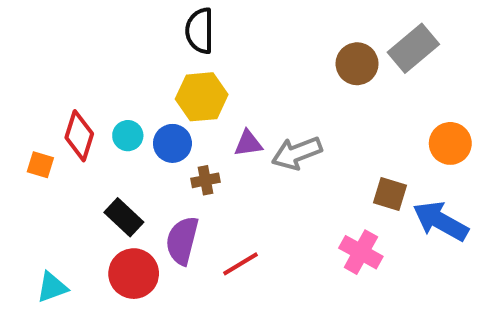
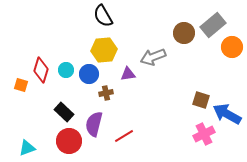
black semicircle: (200, 31) -> (103, 16), turned -30
orange circle: (450, 143) -> (232, 47), moved
gray arrow: (297, 153) -> (153, 57), moved
pink cross: (361, 252) -> (204, 134), moved, turned 35

